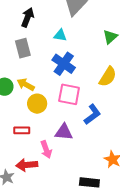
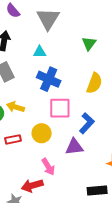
yellow circle: (37, 104) -> (42, 133), moved
red rectangle: (22, 130) -> (13, 139), moved
purple triangle: (64, 132) -> (74, 147), moved

